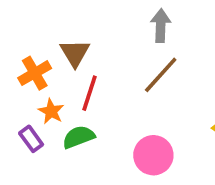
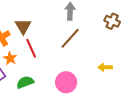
red line: (89, 93) -> (31, 48), turned -42
green semicircle: (79, 137) -> (25, 82), moved

